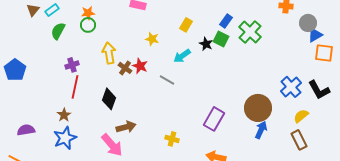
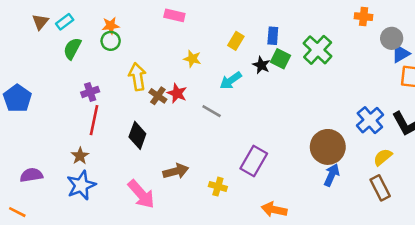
blue rectangle: (226, 21) -> (273, 36), moved, turned -32
purple rectangle: (214, 119) -> (254, 161), moved
brown arrow: (126, 127) -> (176, 171), moved

